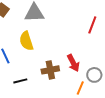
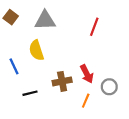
red line: (92, 25) -> (94, 27), moved
orange line: (80, 88) -> (86, 101), moved

